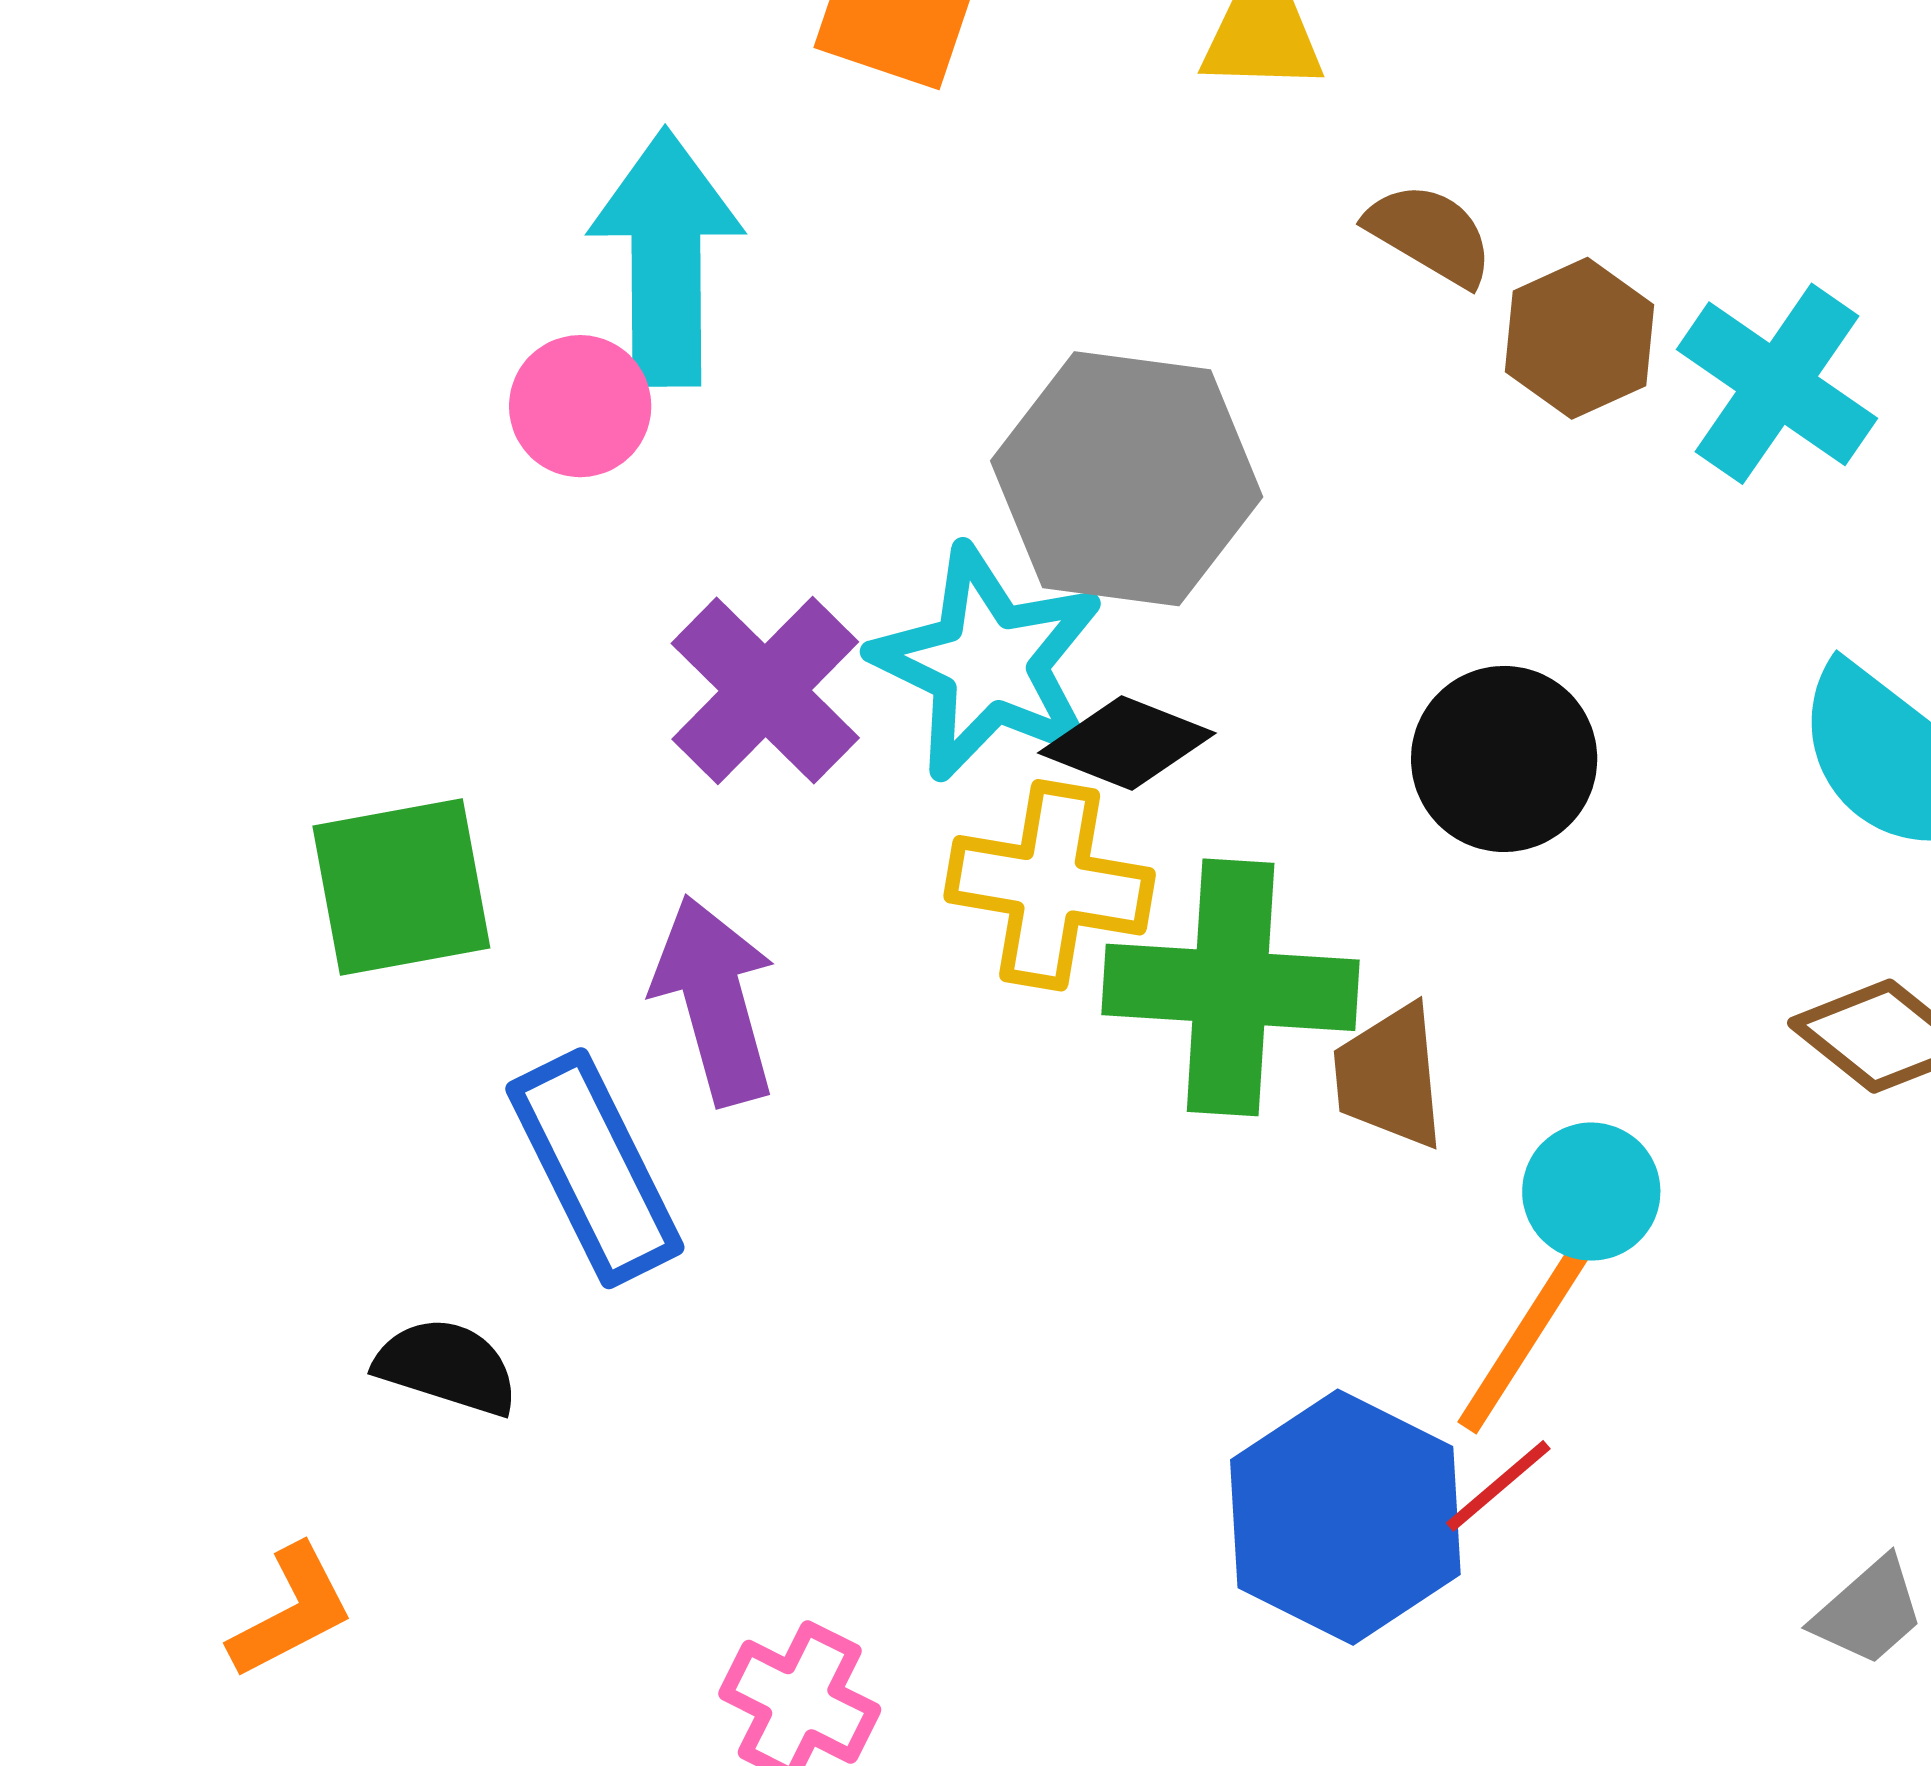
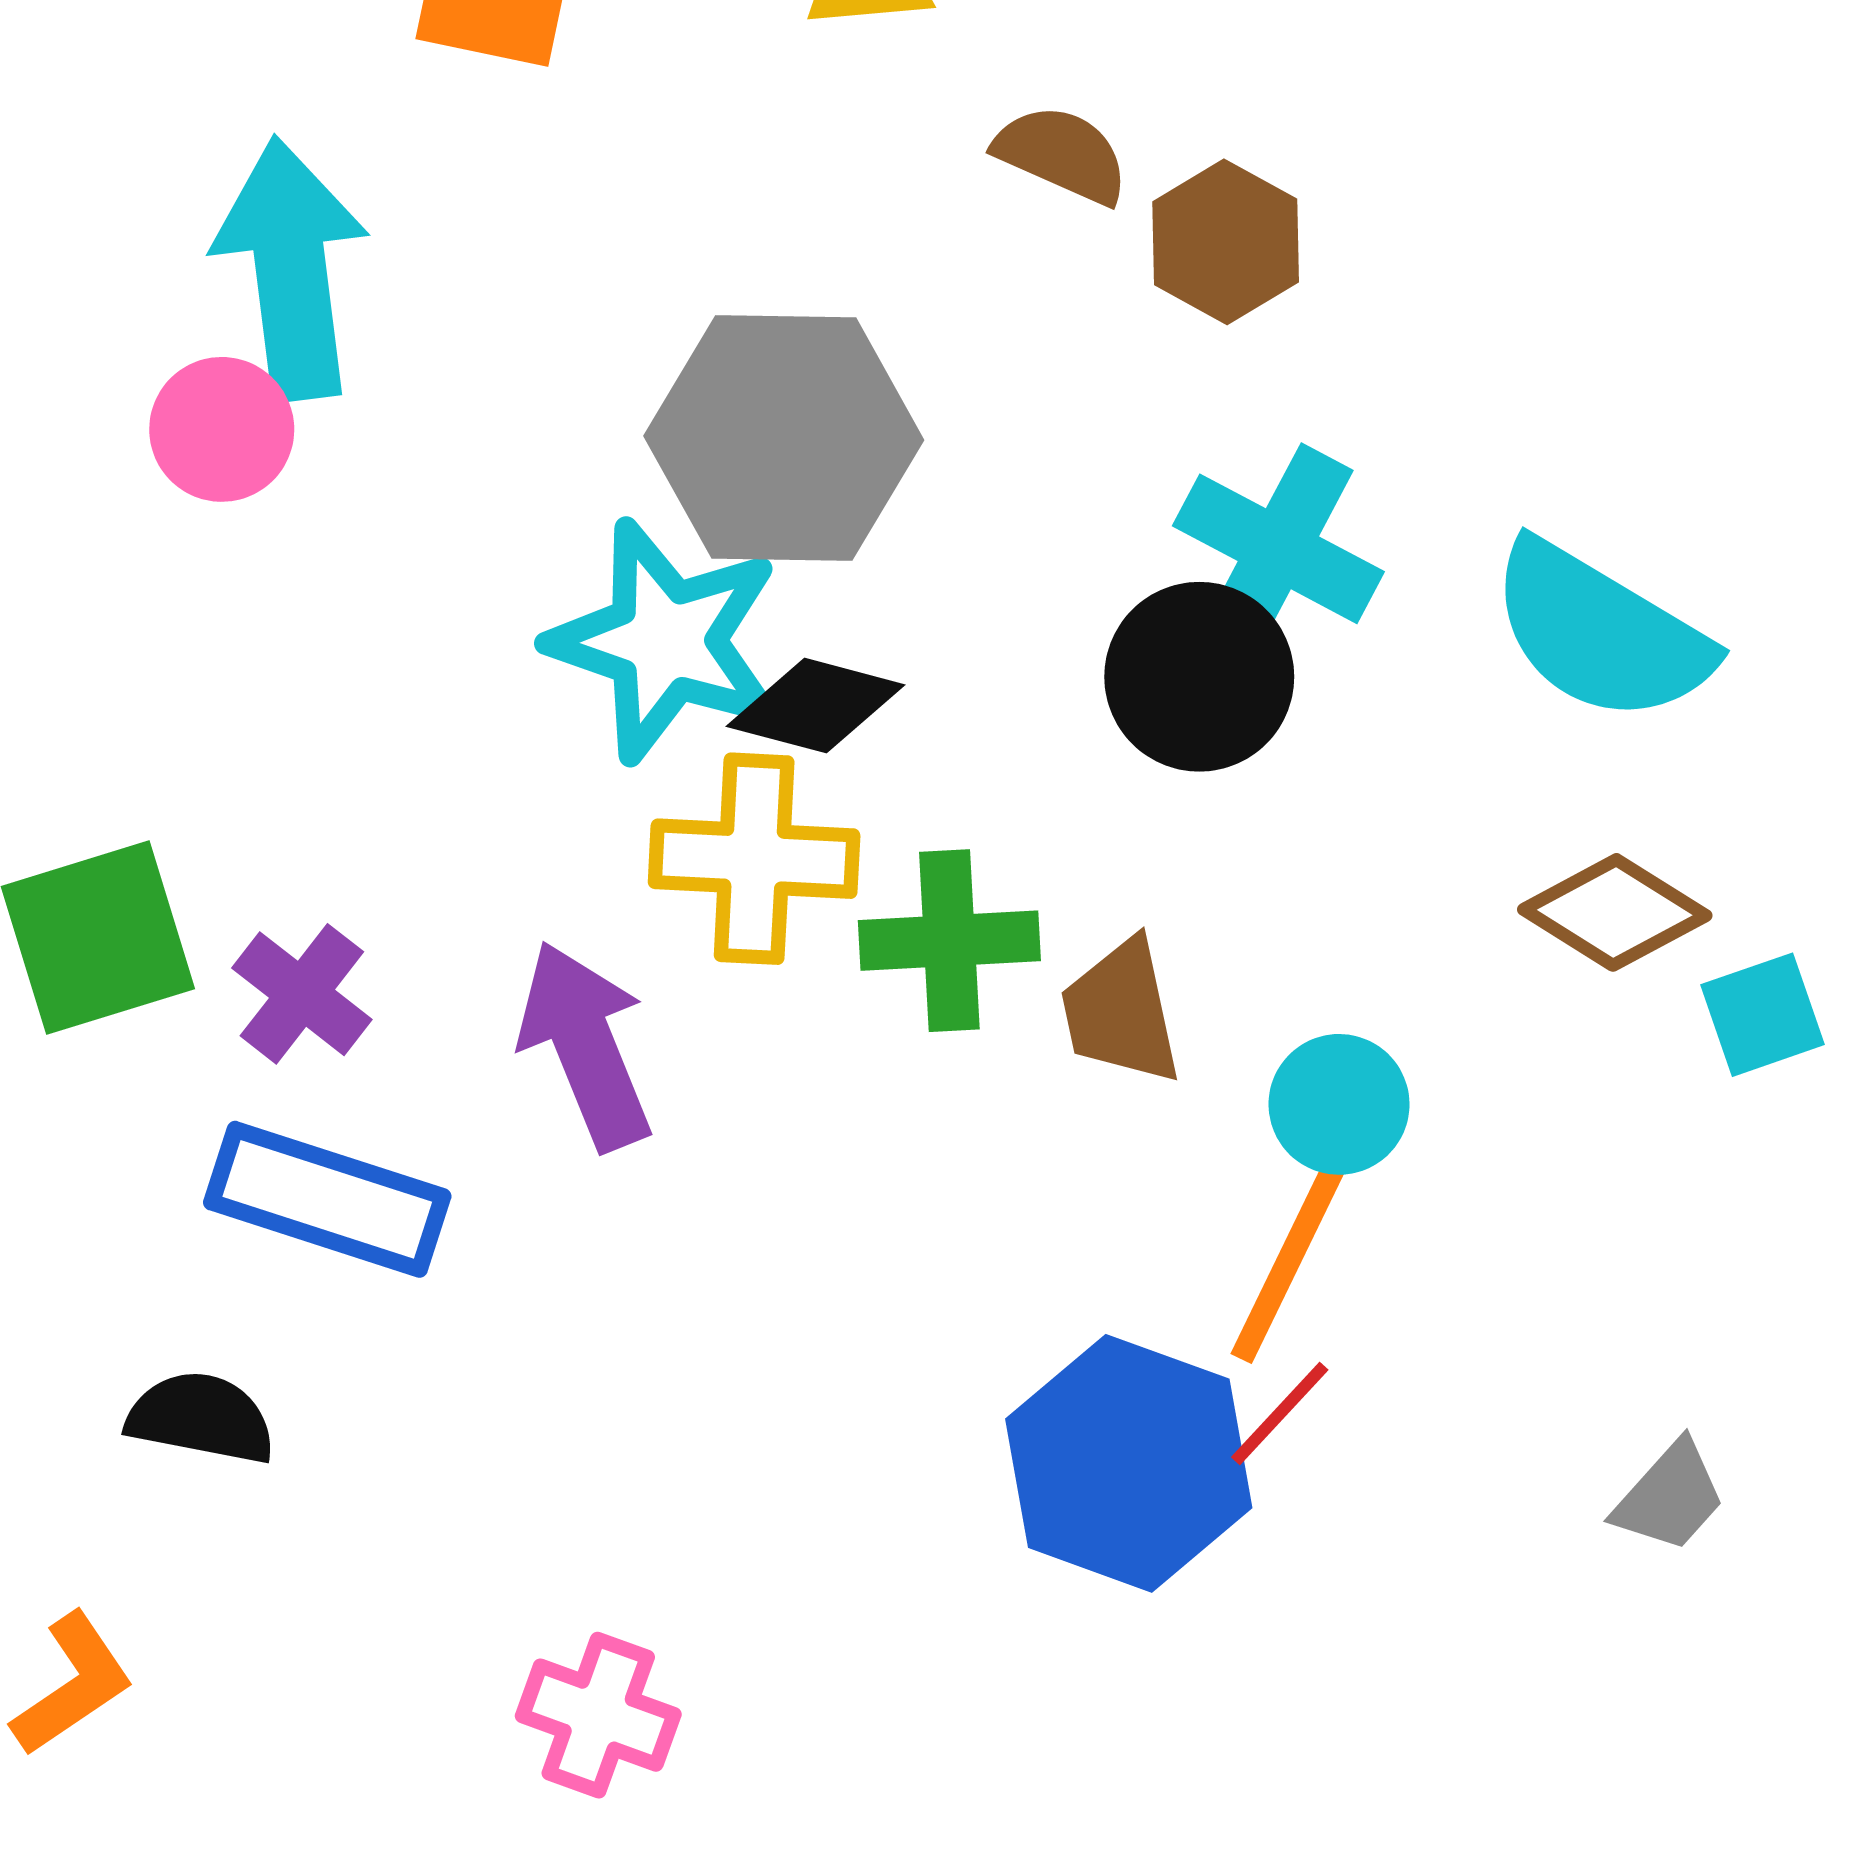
cyan cross: (1777, 384) -> (1278, 549), moved
purple cross: (765, 691) -> (302, 994), moved, size x0.7
green cross: (1231, 987) -> (949, 941), size x0.7
purple arrow: (715, 1000) -> (585, 1045), moved
blue rectangle: (595, 1168) -> (327, 1199), turned -39

